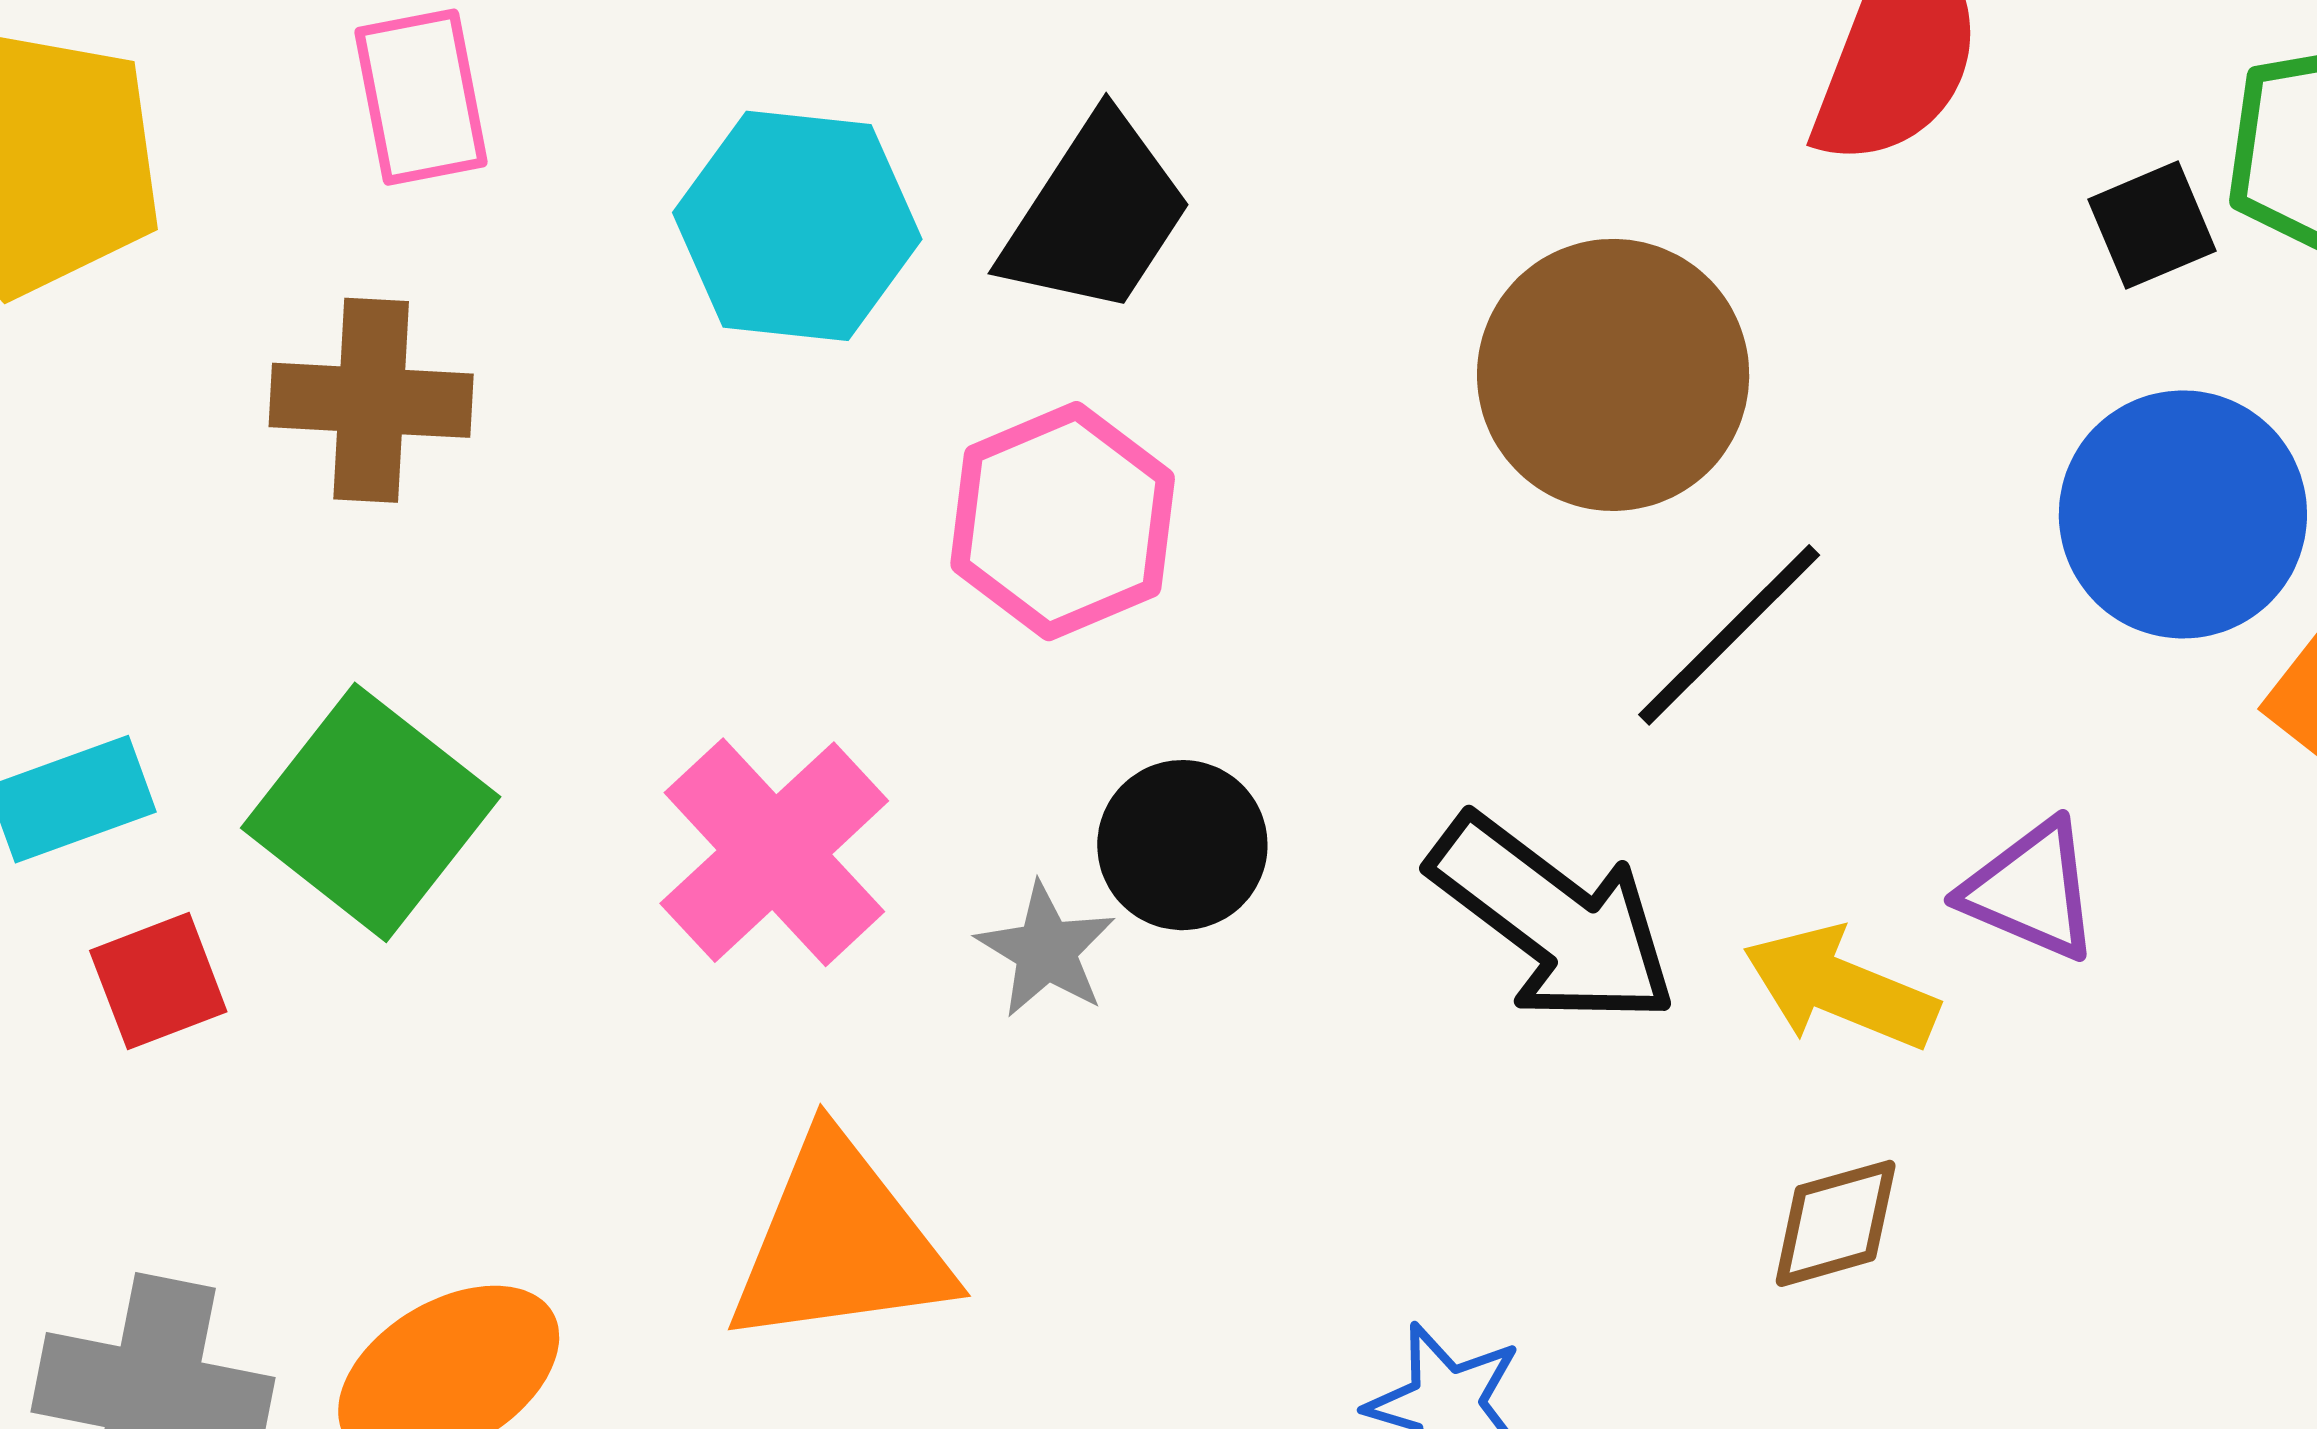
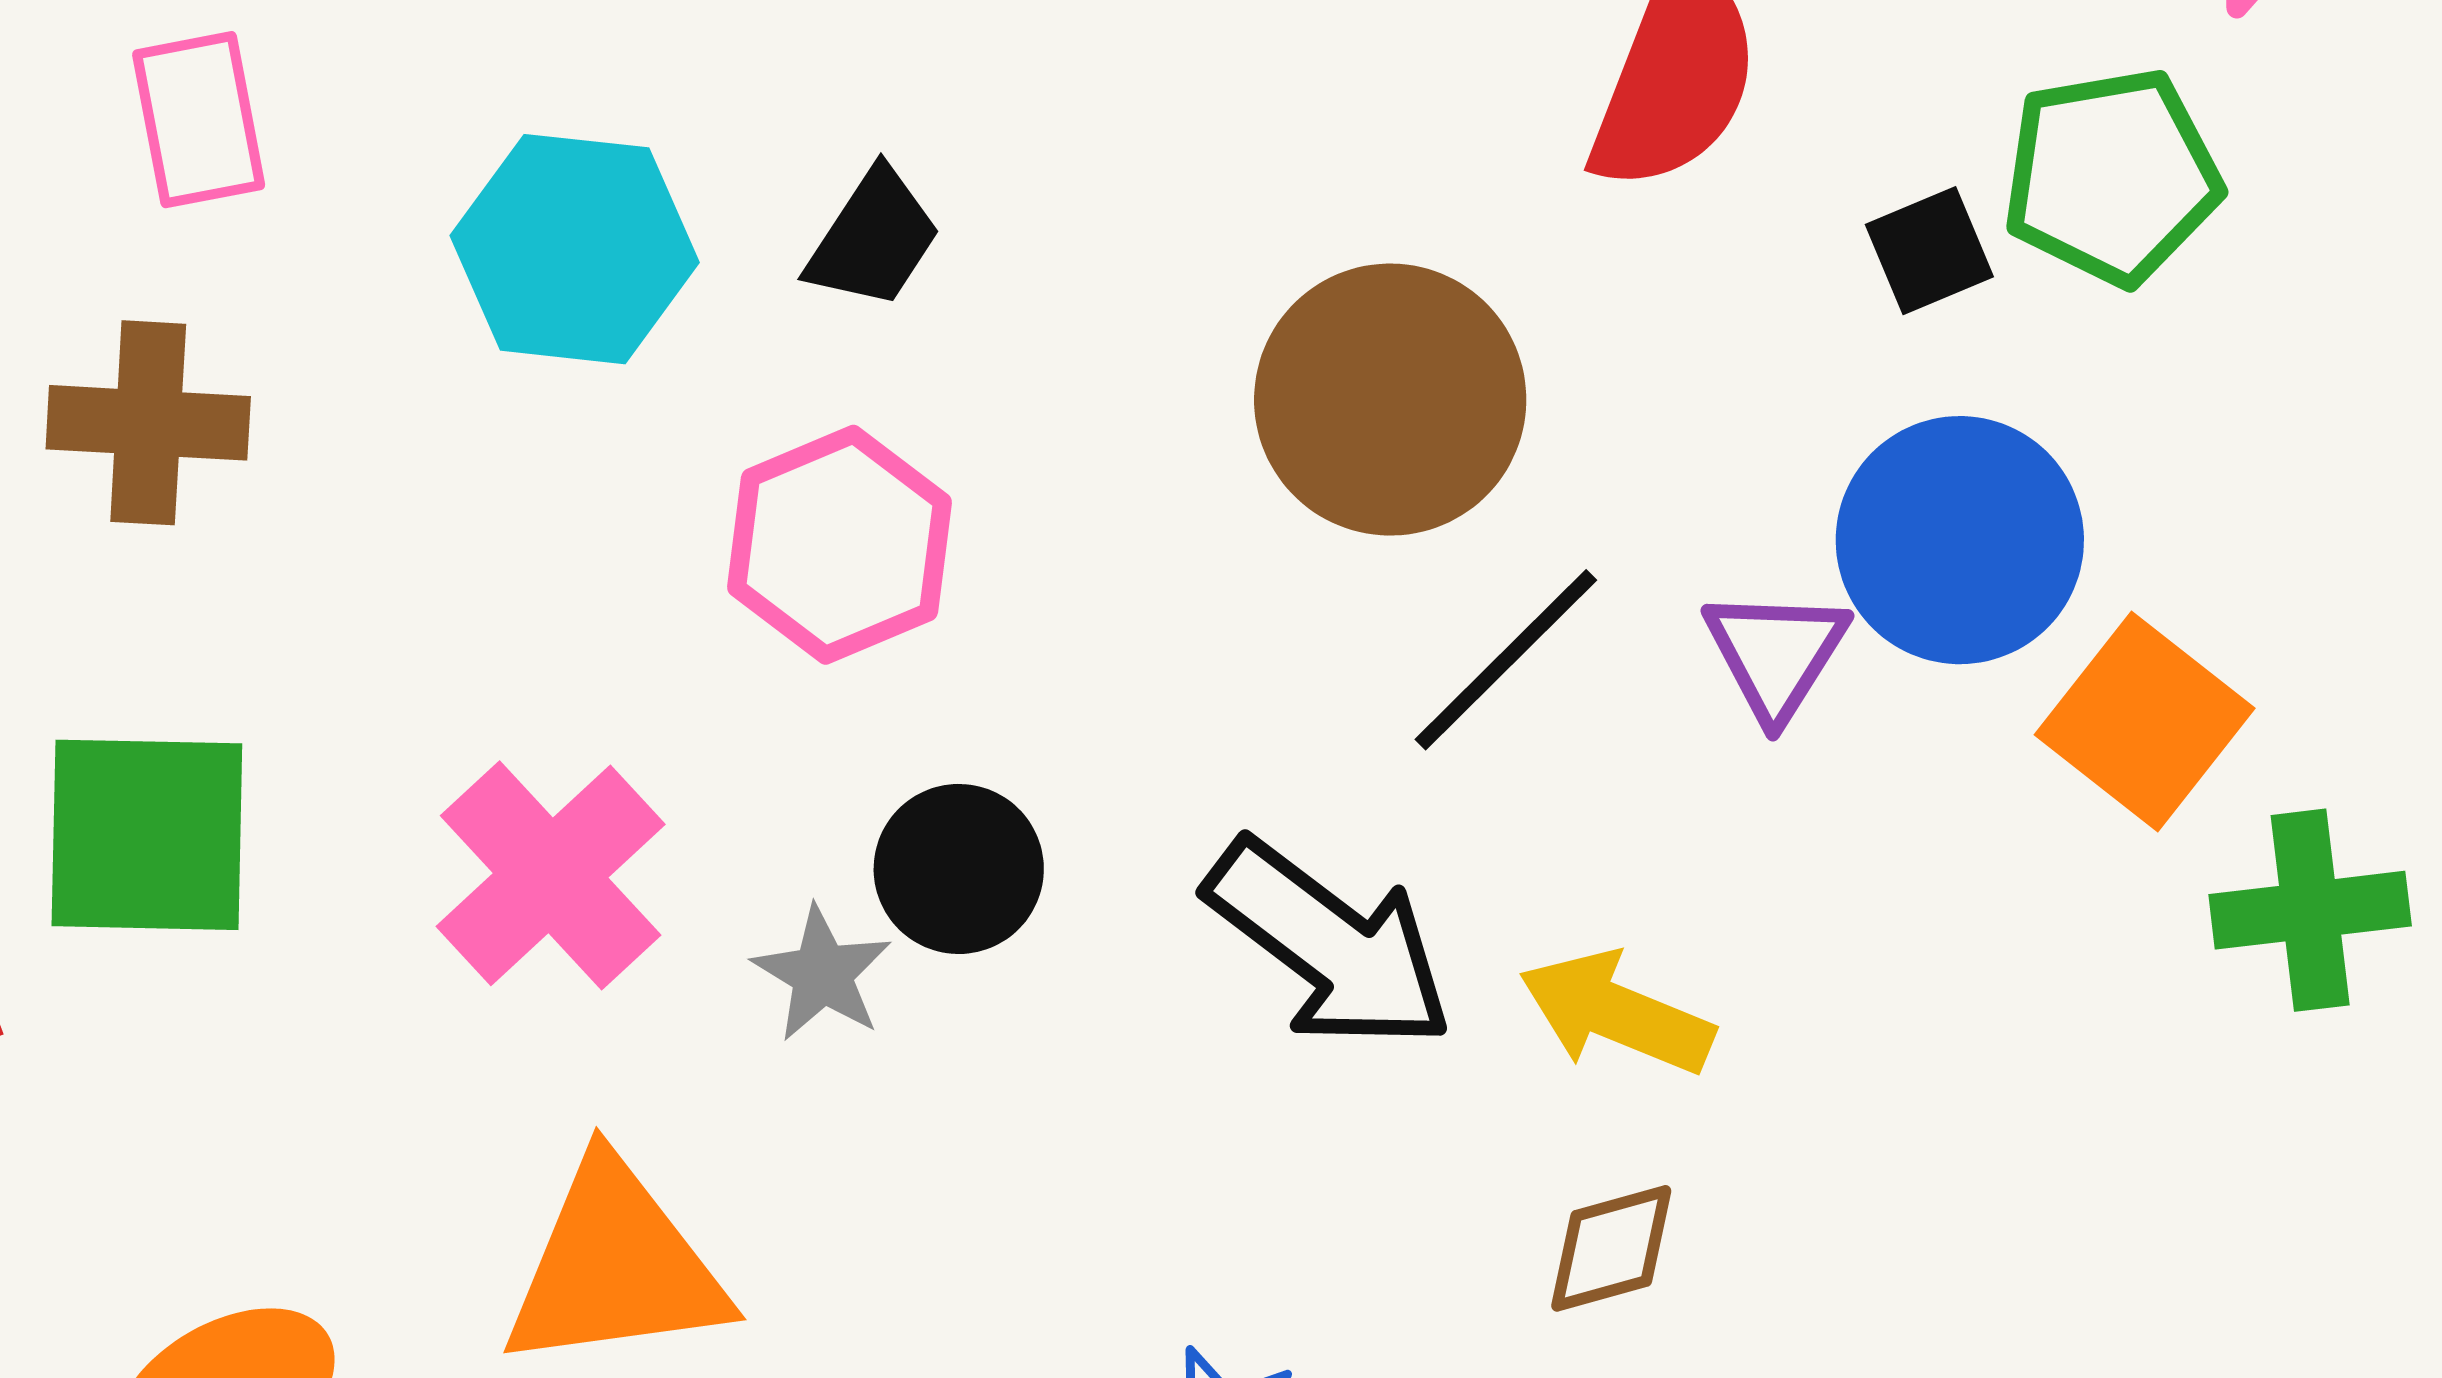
black trapezoid: (1096, 215) -> (873, 239), size x0.7
green square: (371, 812) -> (147, 835), turned -37
purple triangle: (2031, 890) -> (1776, 654), moved, turned 39

